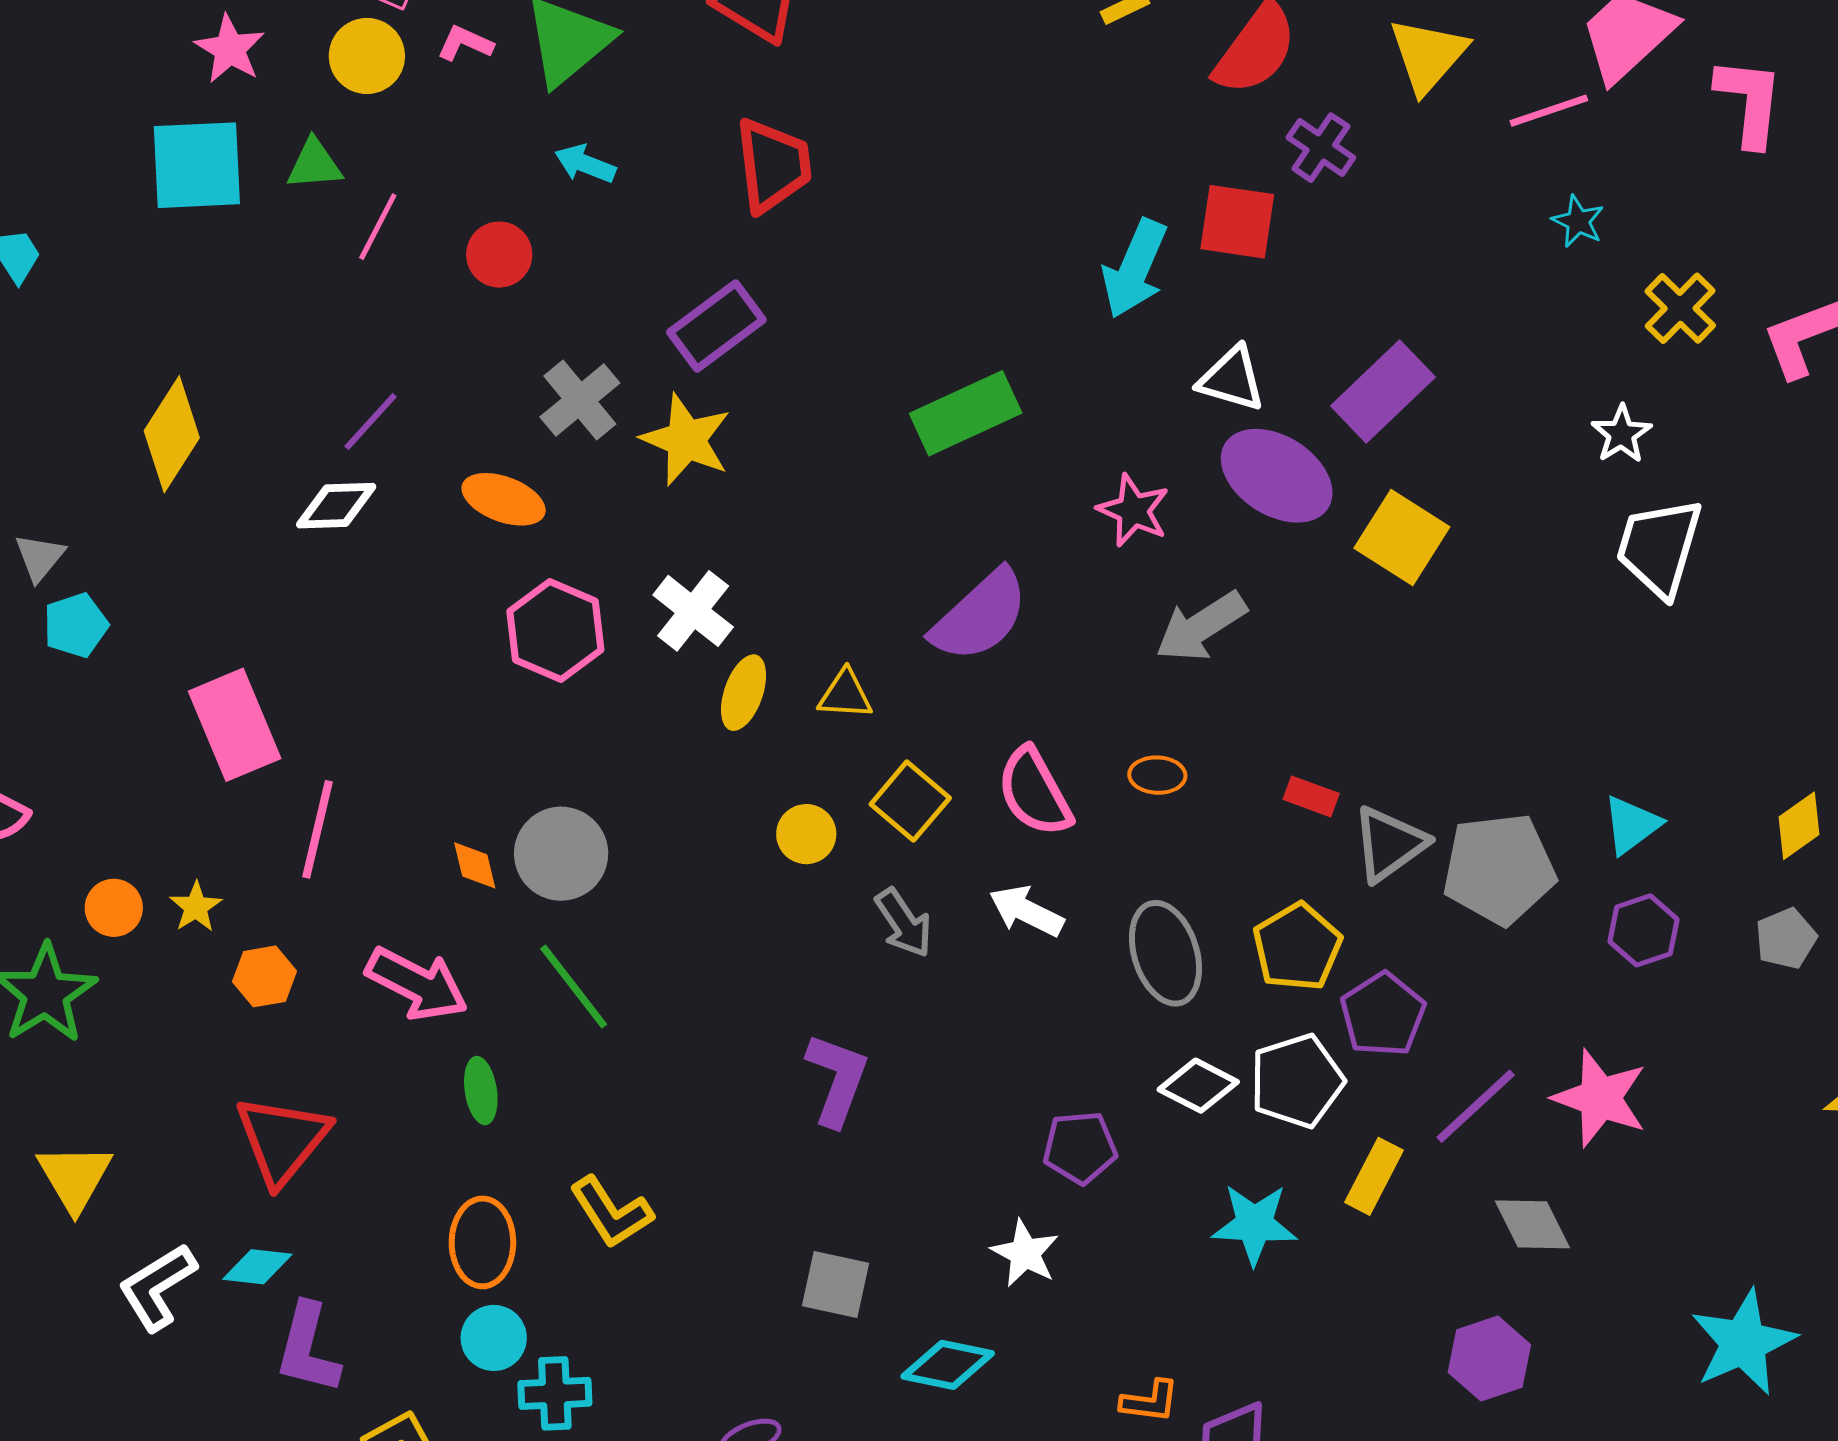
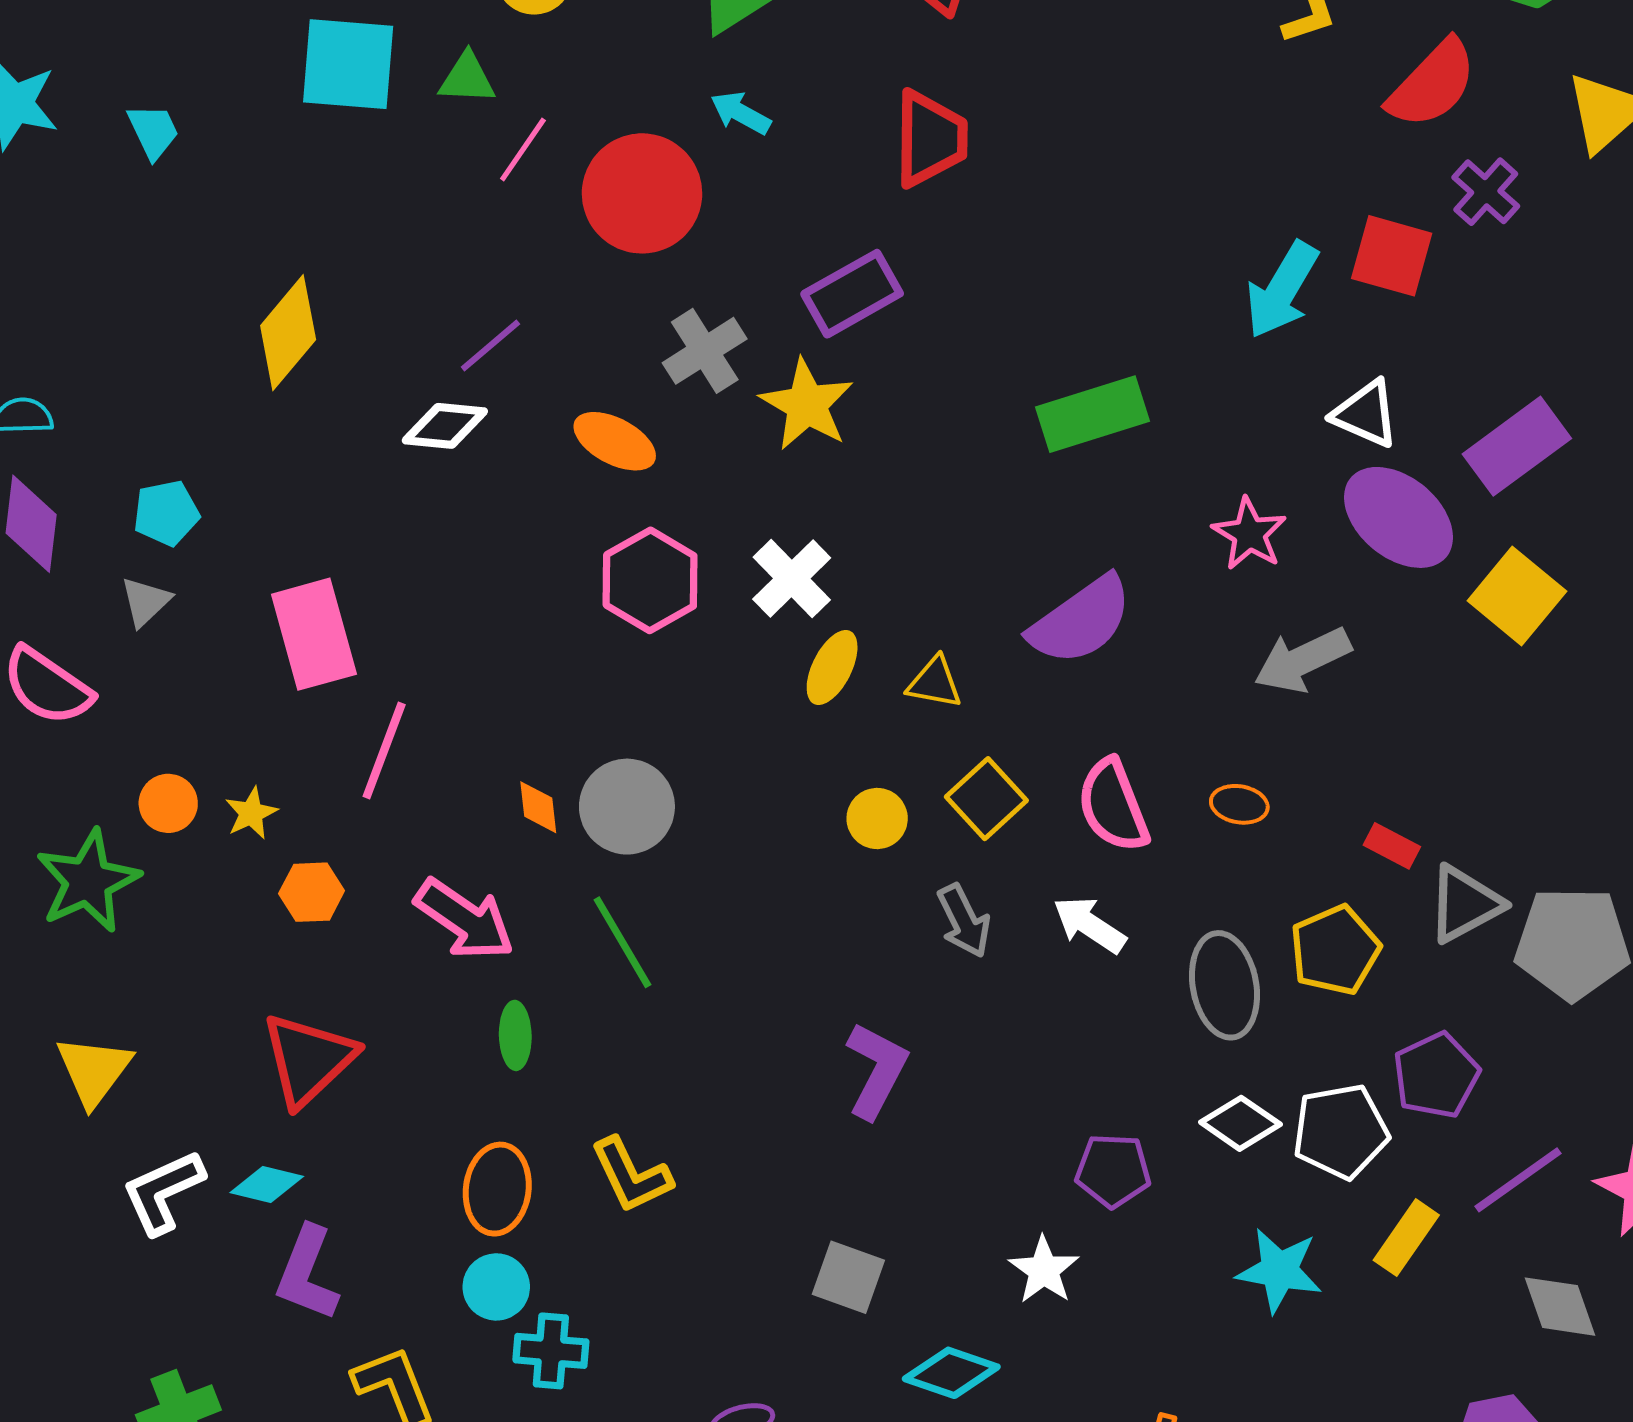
red circle: (499, 255) -> (642, 193), size x1.8
gray triangle: (40, 557) -> (145, 602), moved
yellow pentagon: (1297, 947) -> (1335, 950), moved

